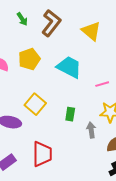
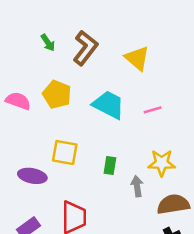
yellow pentagon: (29, 59) -> (57, 94), turned -30
pink line: (102, 84) -> (153, 110), moved
yellow square: (35, 104) -> (65, 153), turned -30

